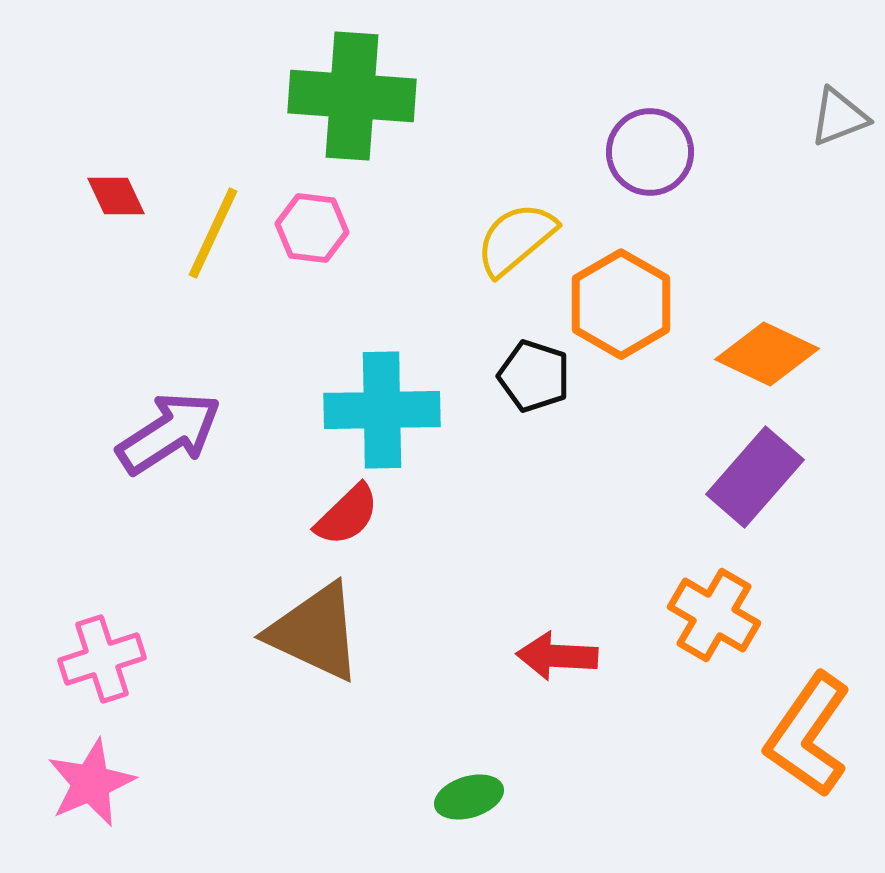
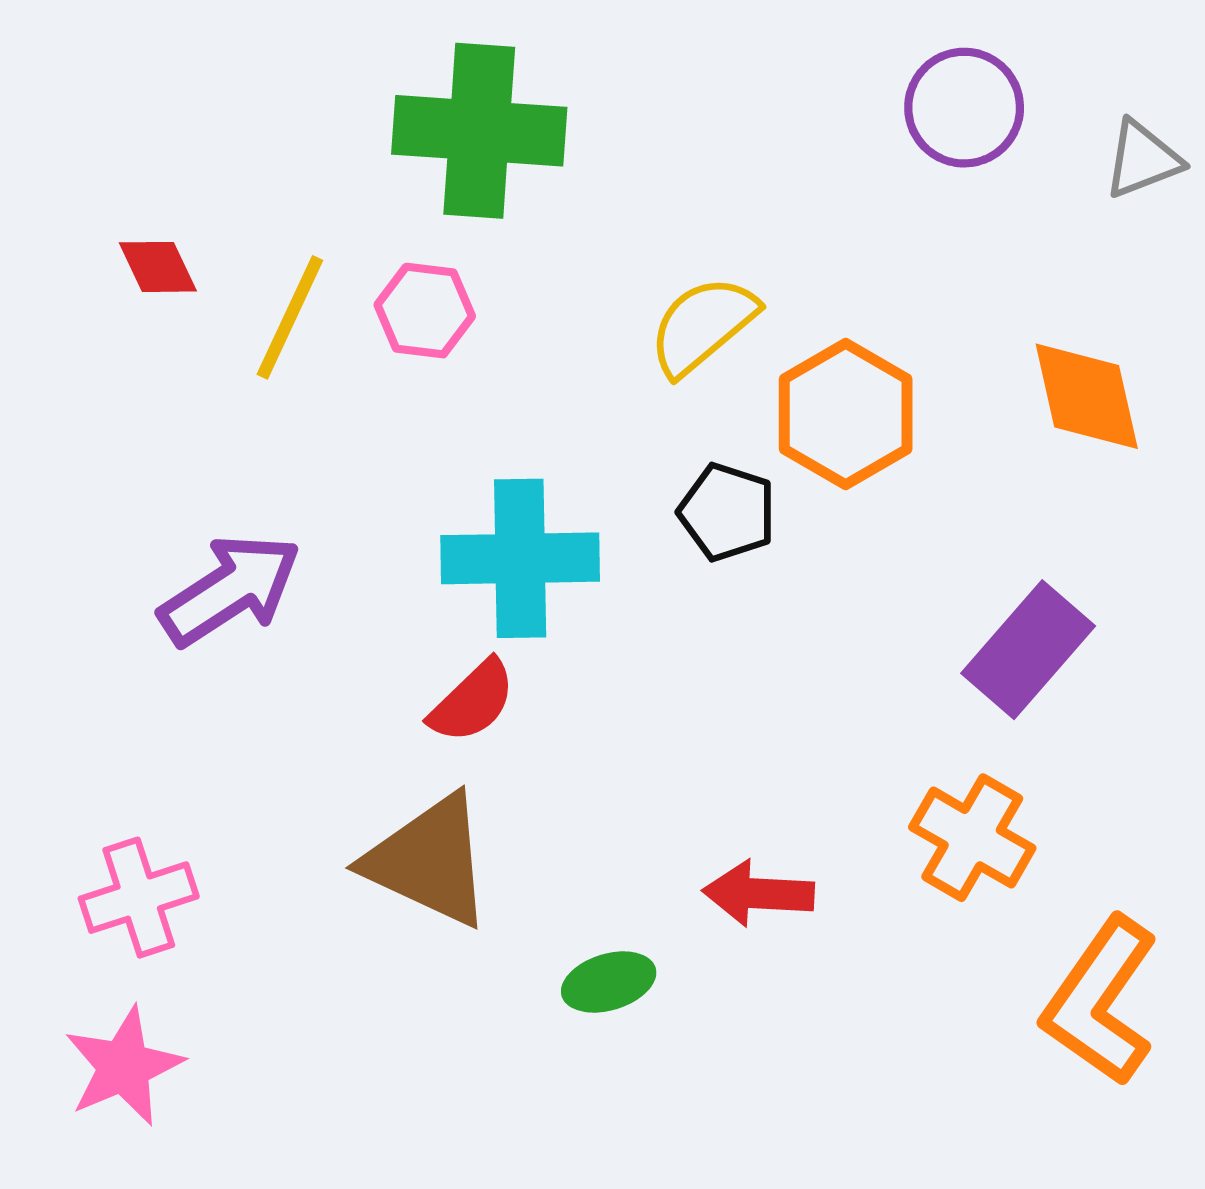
purple circle: (650, 152) -> (964, 108), moved
orange diamond: (767, 354) -> (1087, 396), moved, turned 52
green ellipse: (469, 797) -> (609, 982), moved

